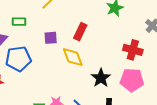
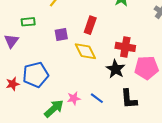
red cross: (133, 50) -> (125, 47), moved
blue pentagon: (18, 59) -> (36, 75), moved

